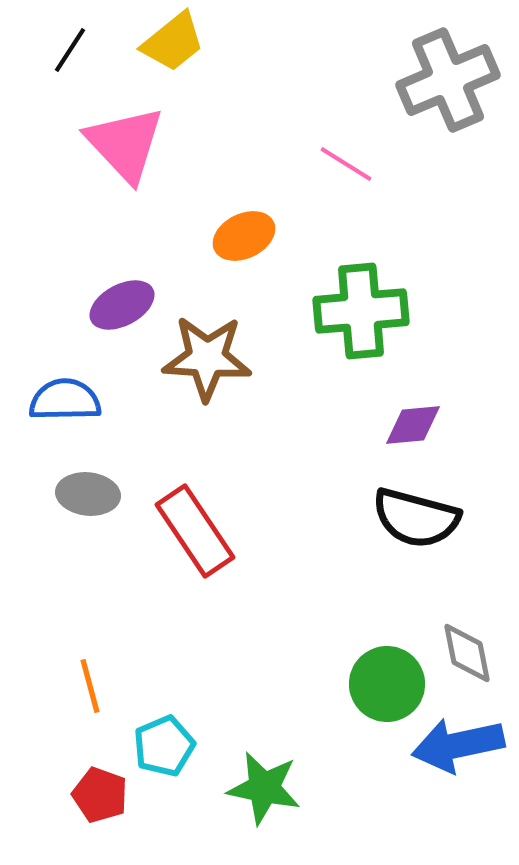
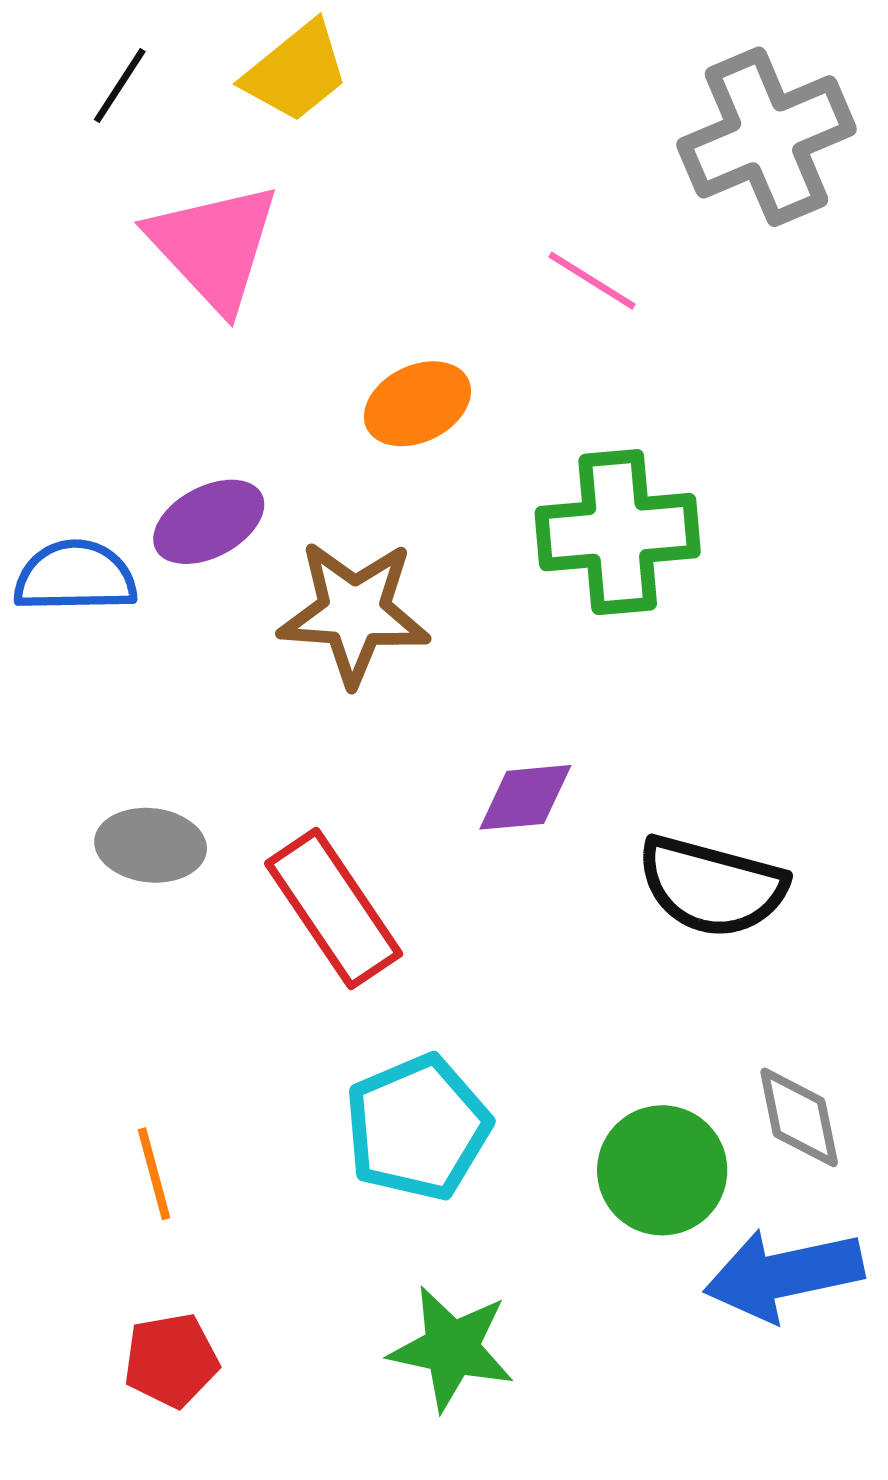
blue semicircle: (65, 400) -> (75, 577), moved
purple diamond: (413, 425) -> (525, 797), moved
cyan pentagon: (164, 746) -> (417, 1128), moved, size x1.4
red pentagon: (100, 795) -> (171, 1360), turned -30

